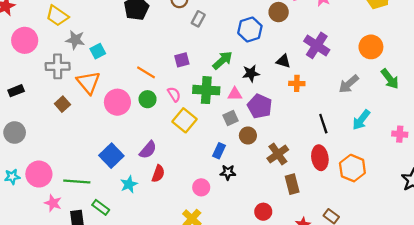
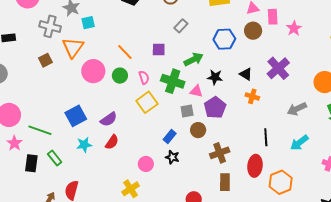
gray rectangle: (198, 19) -> (181, 26), moved

